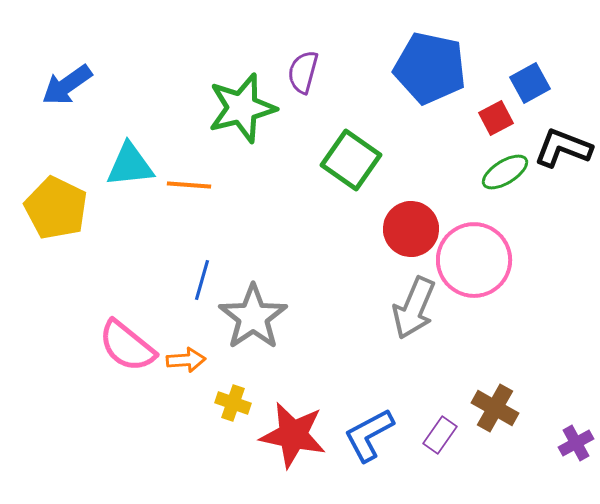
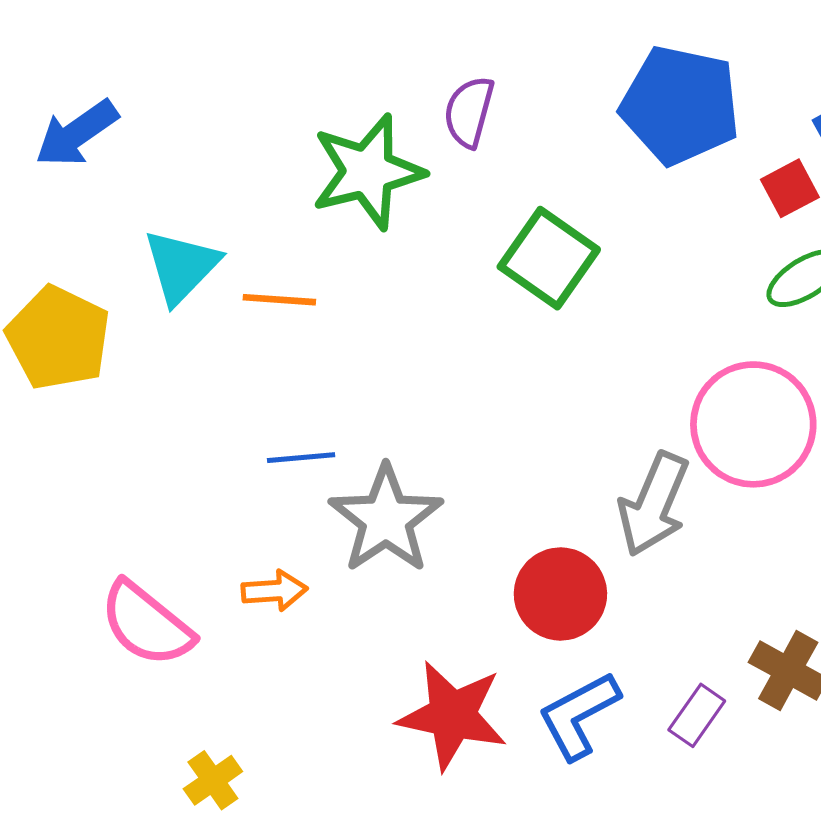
cyan triangle: (130, 165) -> (181, 266), turned -40
red circle: (411, 229) -> (560, 594), moved
blue line: (202, 280) -> (301, 458), turned 69
pink semicircle: (127, 346) -> (146, 624), moved
yellow cross: (233, 403) -> (213, 780), moved, turned 36

